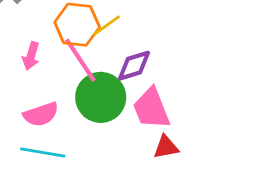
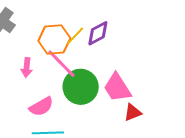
purple diamond: (134, 66) -> (98, 33), moved

